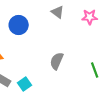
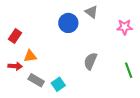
pink star: (90, 17) -> (125, 27), moved
blue circle: (19, 25) -> (68, 23), moved

